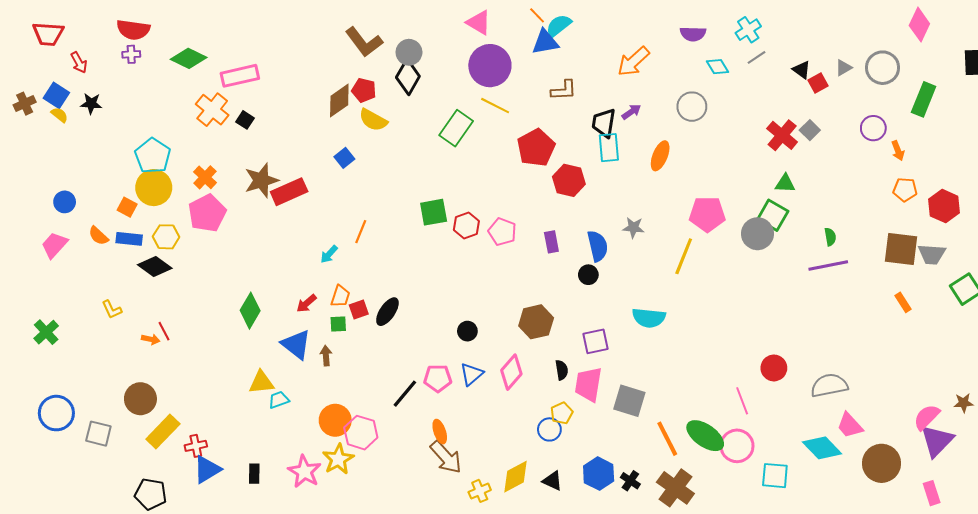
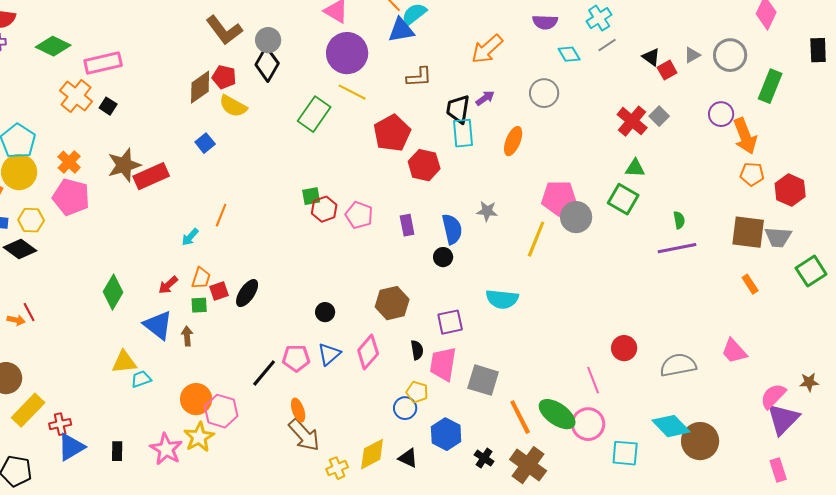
orange arrow: (898, 151) -> (745, 136), size x1.8
green square: (434, 212) -> (311, 196), moved, size x0.7
pink pentagon: (207, 213) -> (71, 197), turned -30
gray circle: (757, 234) -> (576, 217), moved
yellow pentagon: (562, 413) -> (417, 392), turned -30
pink trapezoid: (850, 425) -> (734, 351), moved
brown circle: (882, 463) -> (700, 441), moved
blue hexagon: (599, 474) -> (446, 434), moved

